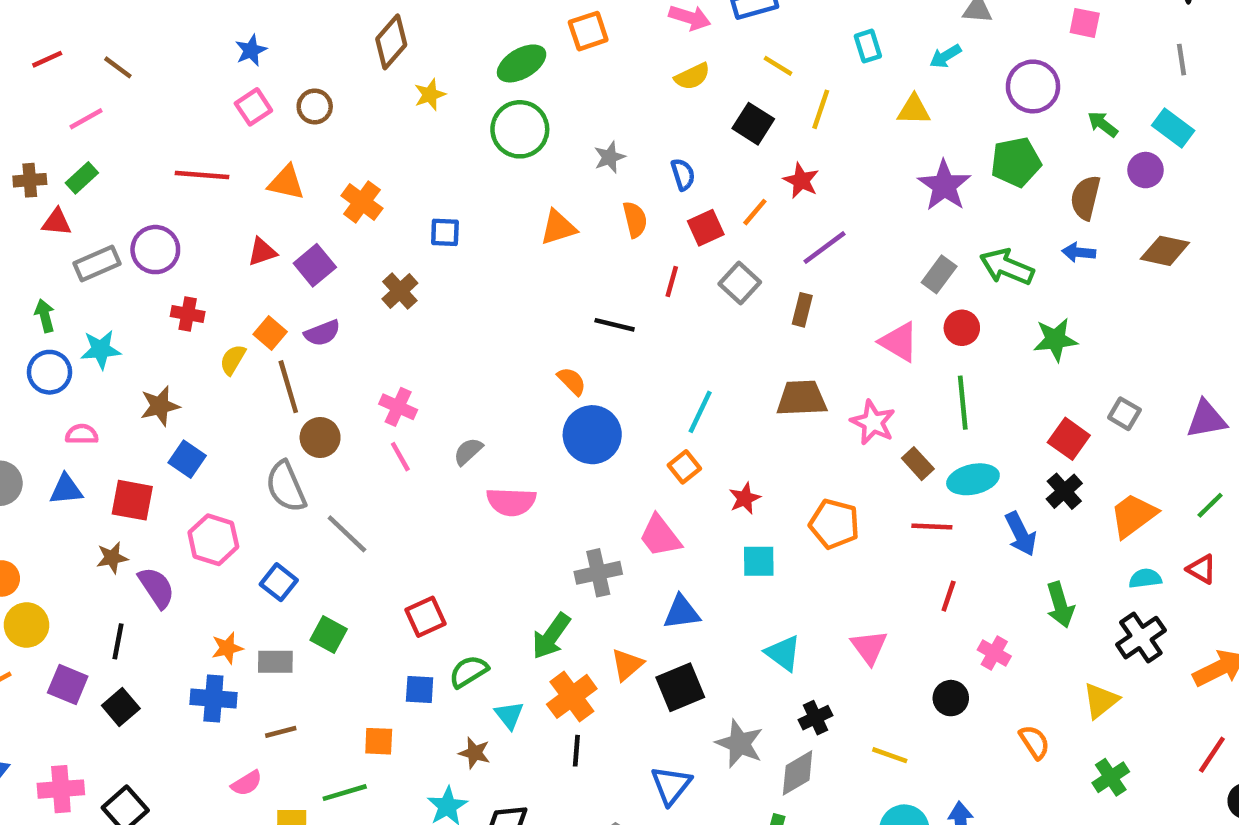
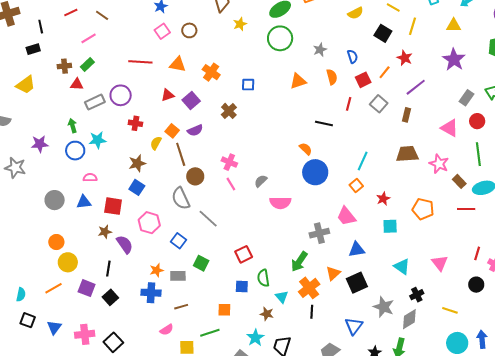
purple star: (944, 186) -> (454, 60), moved
brown star: (160, 406) -> (137, 163), moved
red line: (949, 596) -> (477, 253), moved
green semicircle: (469, 671) -> (263, 278), turned -66

